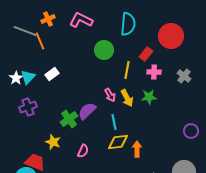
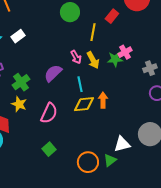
pink cross: (154, 72) -> (125, 52), moved, turned -32
gray cross: (184, 76) -> (150, 68), moved, turned 32
green cross: (69, 119) -> (21, 82), moved
orange arrow: (137, 149) -> (103, 100), moved
pink semicircle: (83, 151) -> (49, 113), size x1.5

